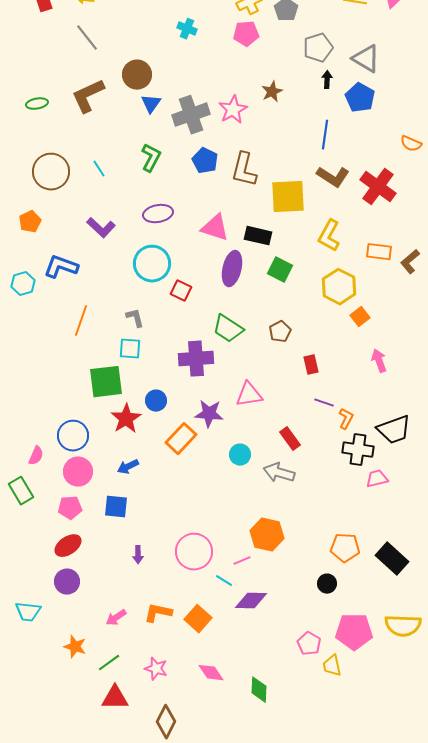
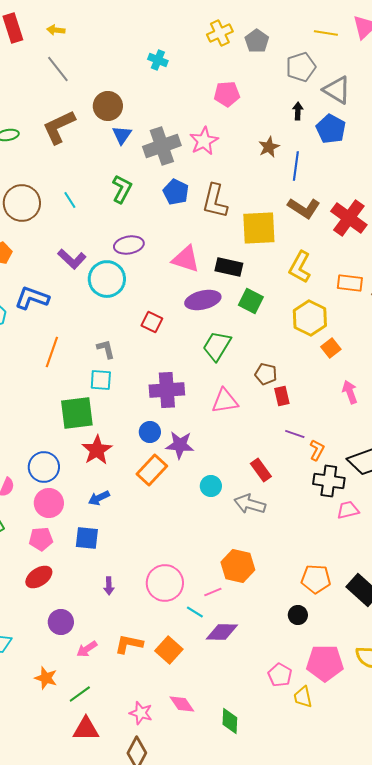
pink pentagon: (246, 34) -> (227, 94), moved
gray pentagon: (318, 48) -> (301, 67), moved
brown star: (272, 92) -> (269, 147), moved
cyan circle: (152, 264) -> (107, 279), moved
purple ellipse: (232, 269) -> (203, 300), turned 64
green trapezoid: (228, 329) -> (217, 346), moved, turned 88
brown pentagon: (280, 332) -> (266, 374), moved, turned -30
pink triangle: (249, 395) -> (225, 401), moved
blue circle: (156, 401) -> (150, 432), moved
purple circle: (67, 582) -> (61, 622), moved
pink star: (156, 669) -> (141, 713), moved

